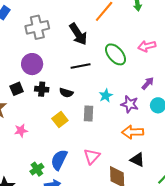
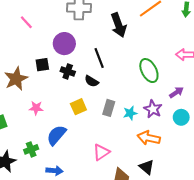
green ellipse: (116, 54) -> (149, 71), moved
black line: (81, 66) -> (99, 58), moved, turned 66
cyan star: (106, 96) -> (130, 113), moved
blue semicircle: (59, 160) -> (56, 135), moved
green cross: (37, 169) -> (31, 149), moved

